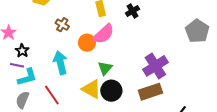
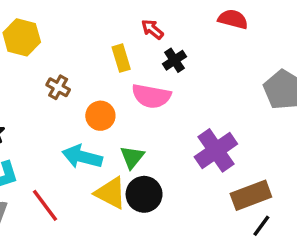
pink semicircle: (104, 34) -> (151, 96), moved, turned 55
cyan arrow: (60, 63) -> (82, 157), moved, turned -60
brown rectangle: (150, 92) -> (251, 195), moved

